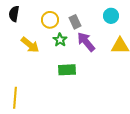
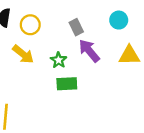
yellow circle: (50, 20) -> (30, 25), moved
green star: (60, 40) -> (59, 60), moved

